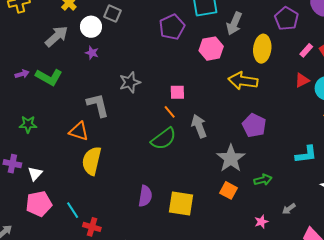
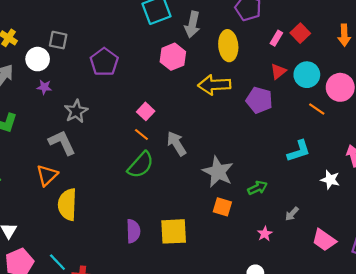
purple pentagon: (172, 27) -> (104, 62), moved
gray star: (130, 82) -> (76, 111), moved
pink square: (177, 92) -> (146, 111), turned -35
purple pentagon: (254, 125) -> (259, 100), moved
orange triangle: (79, 131) -> (47, 175), turned -50

